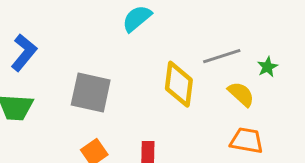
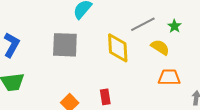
gray square: (91, 93) -> (65, 45), moved

